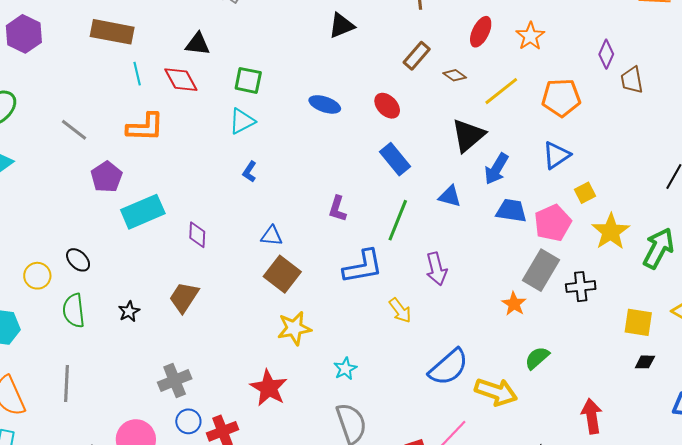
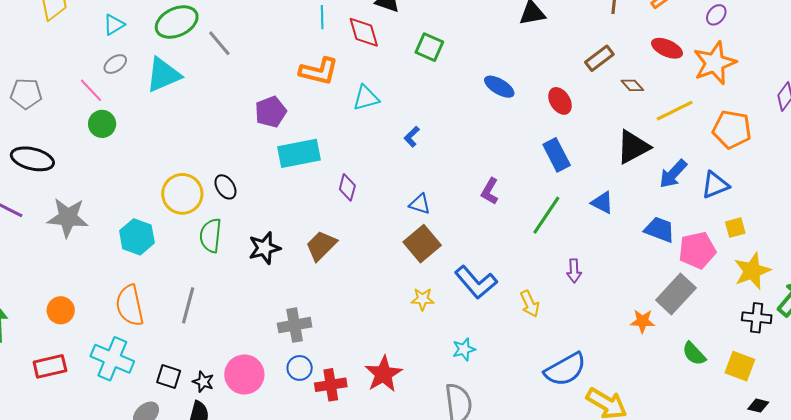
red ellipse: (481, 32) -> (667, 48), turned 76
orange star: (530, 36) -> (715, 63), size x1.5
cyan triangle: (242, 121) -> (366, 98), moved
gray line: (74, 130) -> (219, 43), moved
blue arrow: (496, 169) -> (673, 174), moved
blue L-shape: (363, 267) -> (476, 282), moved, turned 48
purple arrow: (436, 269) -> (574, 271), size x0.7
yellow circle: (37, 276) -> (182, 194), size x1.5
black cross: (581, 287) -> (757, 318), moved
orange star: (514, 304) -> (642, 321), turned 30
black star: (129, 311) -> (265, 248), size x1.5
yellow square: (638, 322) -> (740, 366), moved
yellow star: (294, 328) -> (423, 299), size x0.7
green semicircle: (537, 358) -> (694, 354), moved, turned -104
red star: (269, 388) -> (383, 374), moved

